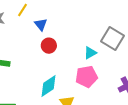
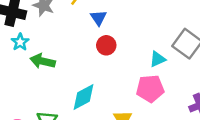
cyan diamond: (49, 86) -> (84, 97), moved

